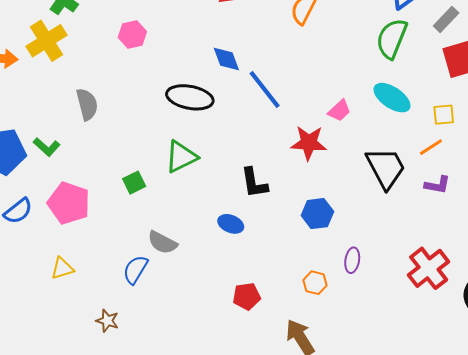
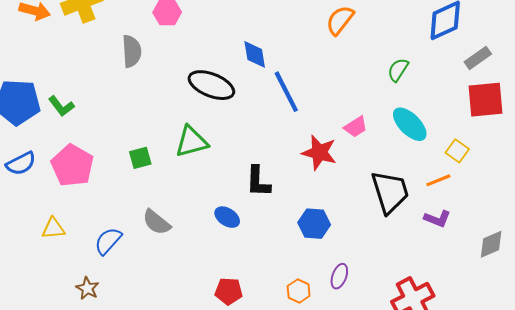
green semicircle: (392, 39) -> (398, 70), moved, size x0.6
gray semicircle: (87, 104) -> (132, 51), moved
yellow square: (444, 115) -> (457, 151), turned 30
blue semicircle: (135, 270) -> (108, 241), moved

